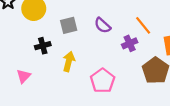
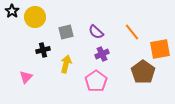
purple cross: (130, 43) -> (102, 54), moved

